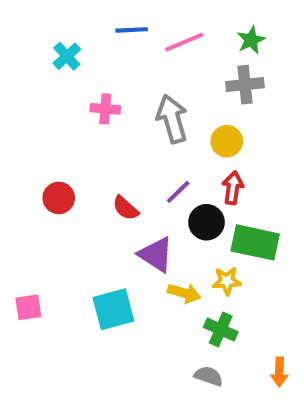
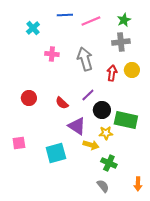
yellow circle: (227, 141) -> (132, 70), moved
red arrow: (233, 188) -> (112, 73), moved
yellow star: (227, 281) -> (106, 133), moved
pink square: (28, 307) -> (19, 143), moved
gray semicircle: (209, 376) -> (103, 186), turned 32

